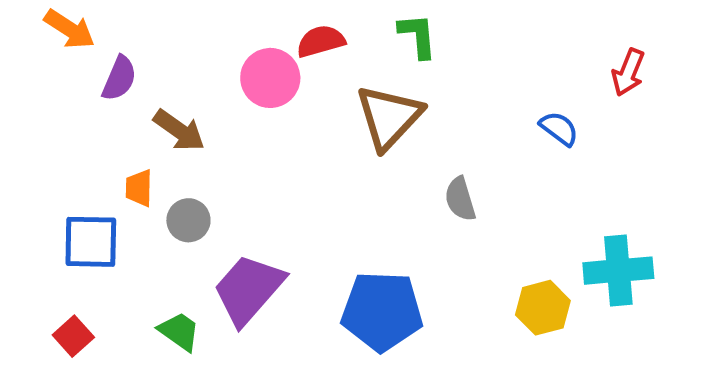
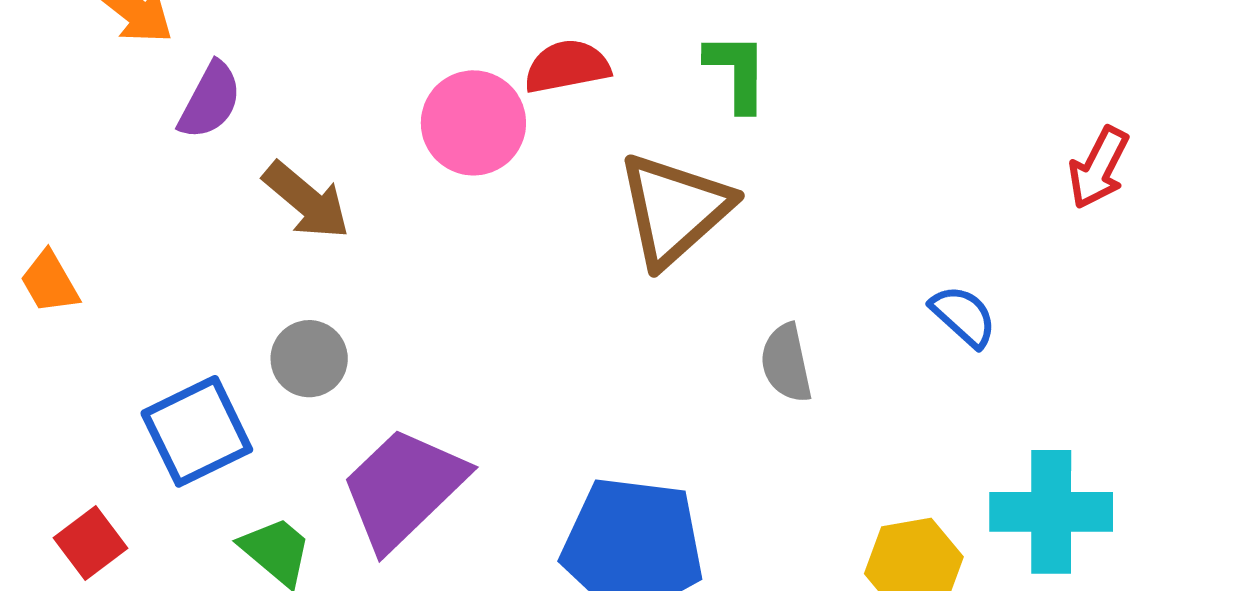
blue semicircle: (559, 128) -> (963, 316), moved
orange trapezoid: (139, 188) -> (50, 282), moved, turned -36
blue square: (91, 242) -> (197, 431), moved, turned -32

